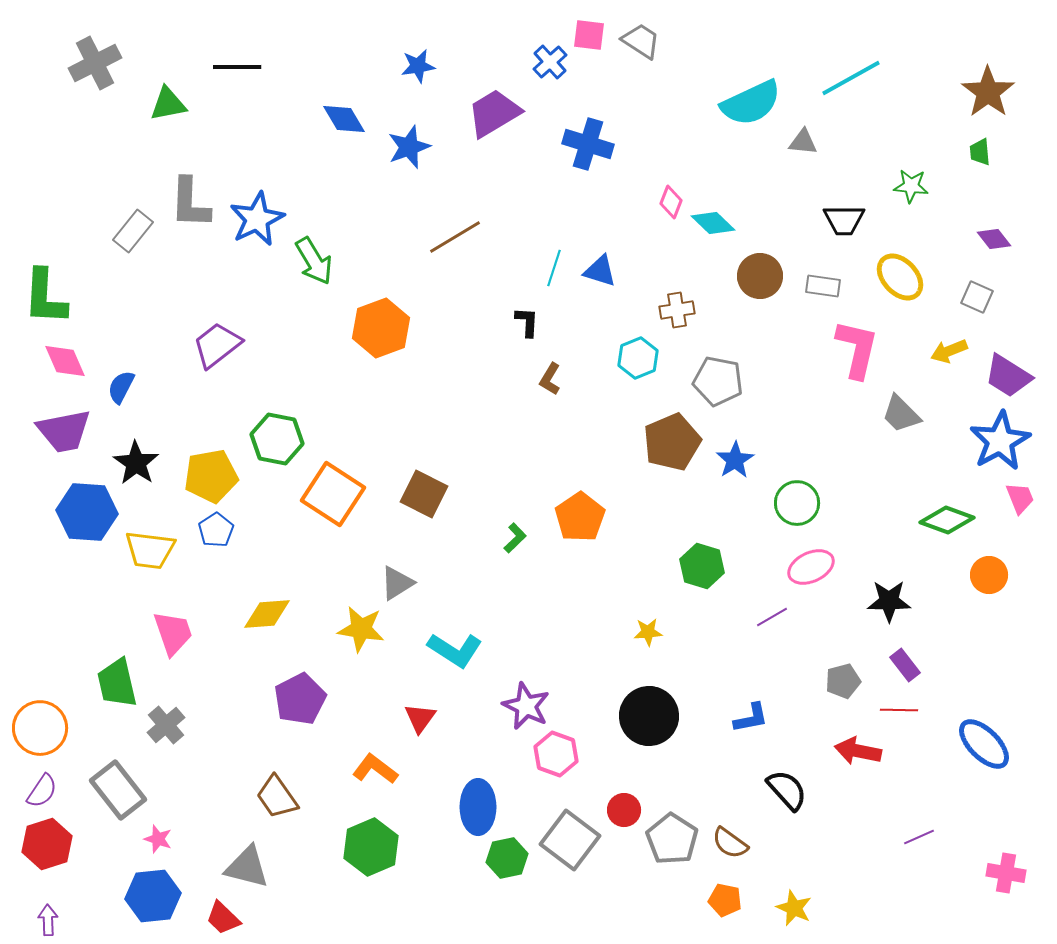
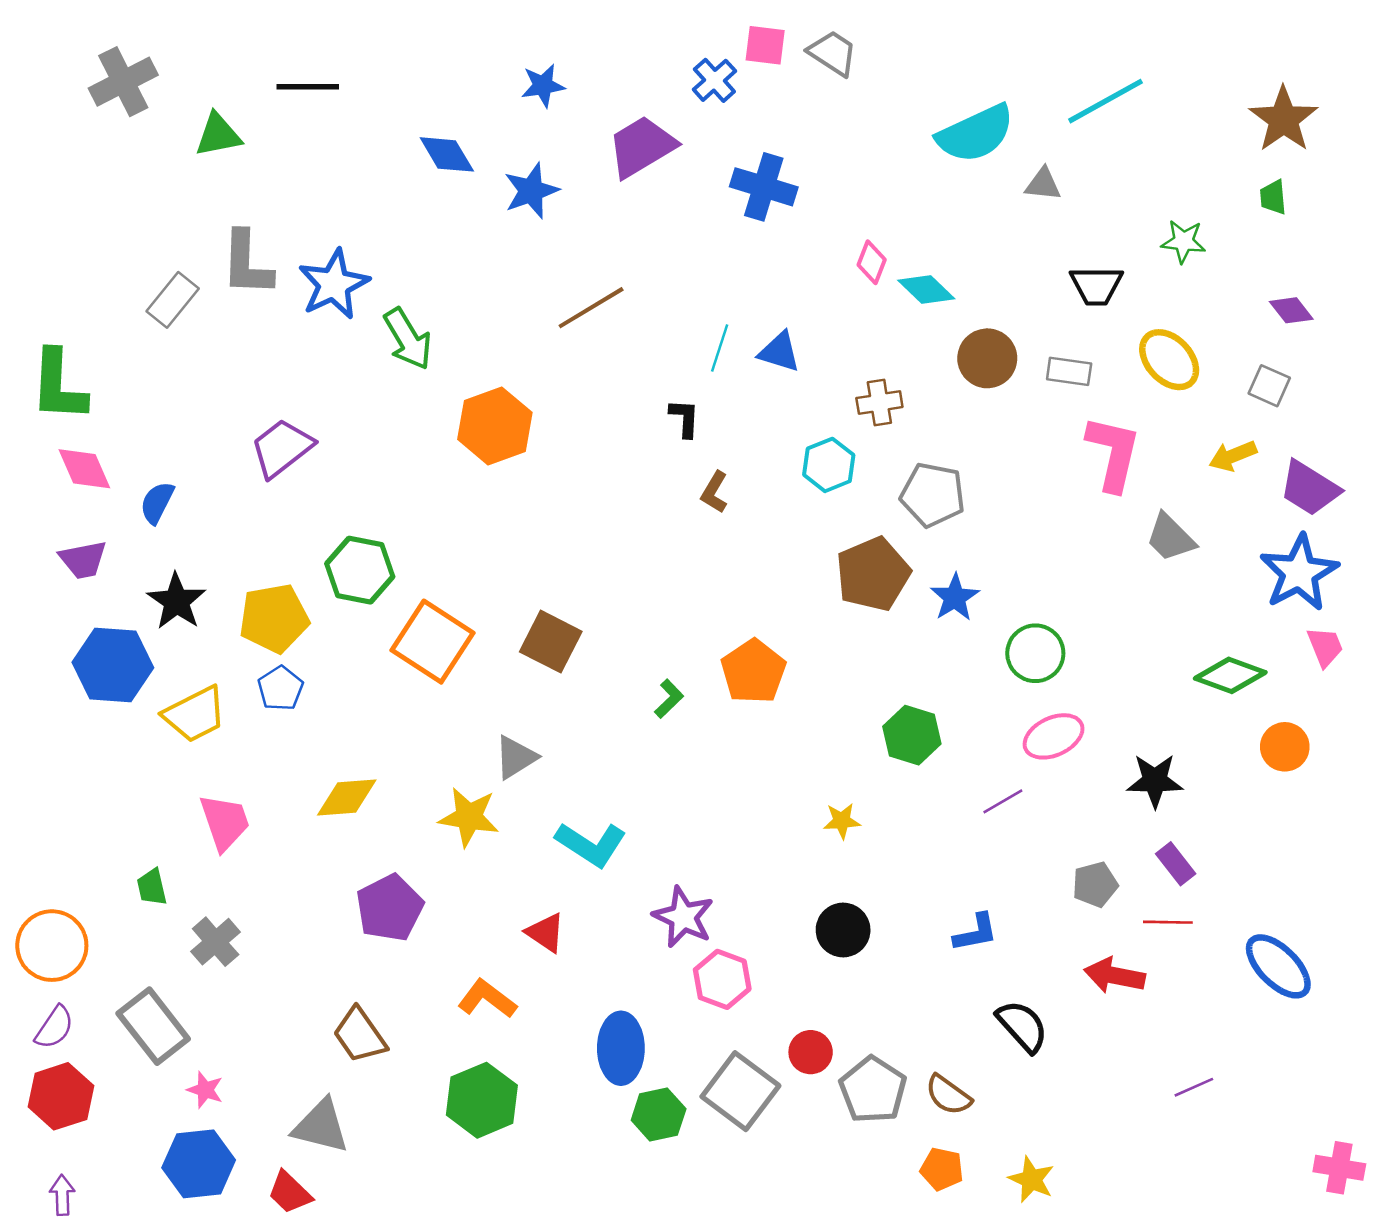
purple trapezoid: (64, 431) -> (83, 560), size x0.7
yellow trapezoid: (150, 550) -> (195, 714), turned -34
green trapezoid: (117, 683) -> (152, 887), size x0.6
black circle: (649, 716) -> (843, 930), size x0.7
red triangle: (420, 718) -> (546, 933), turned -32
pink cross: (1006, 873) -> (1339, 1168), moved

